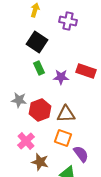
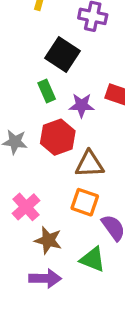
black square: (37, 42) -> (63, 55), moved
red hexagon: (40, 110) -> (58, 137), moved

